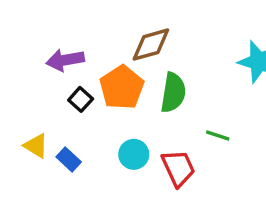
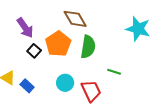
brown diamond: (151, 45) -> (75, 19), turned 75
purple arrow: (65, 60) -> (25, 28), turned -115

